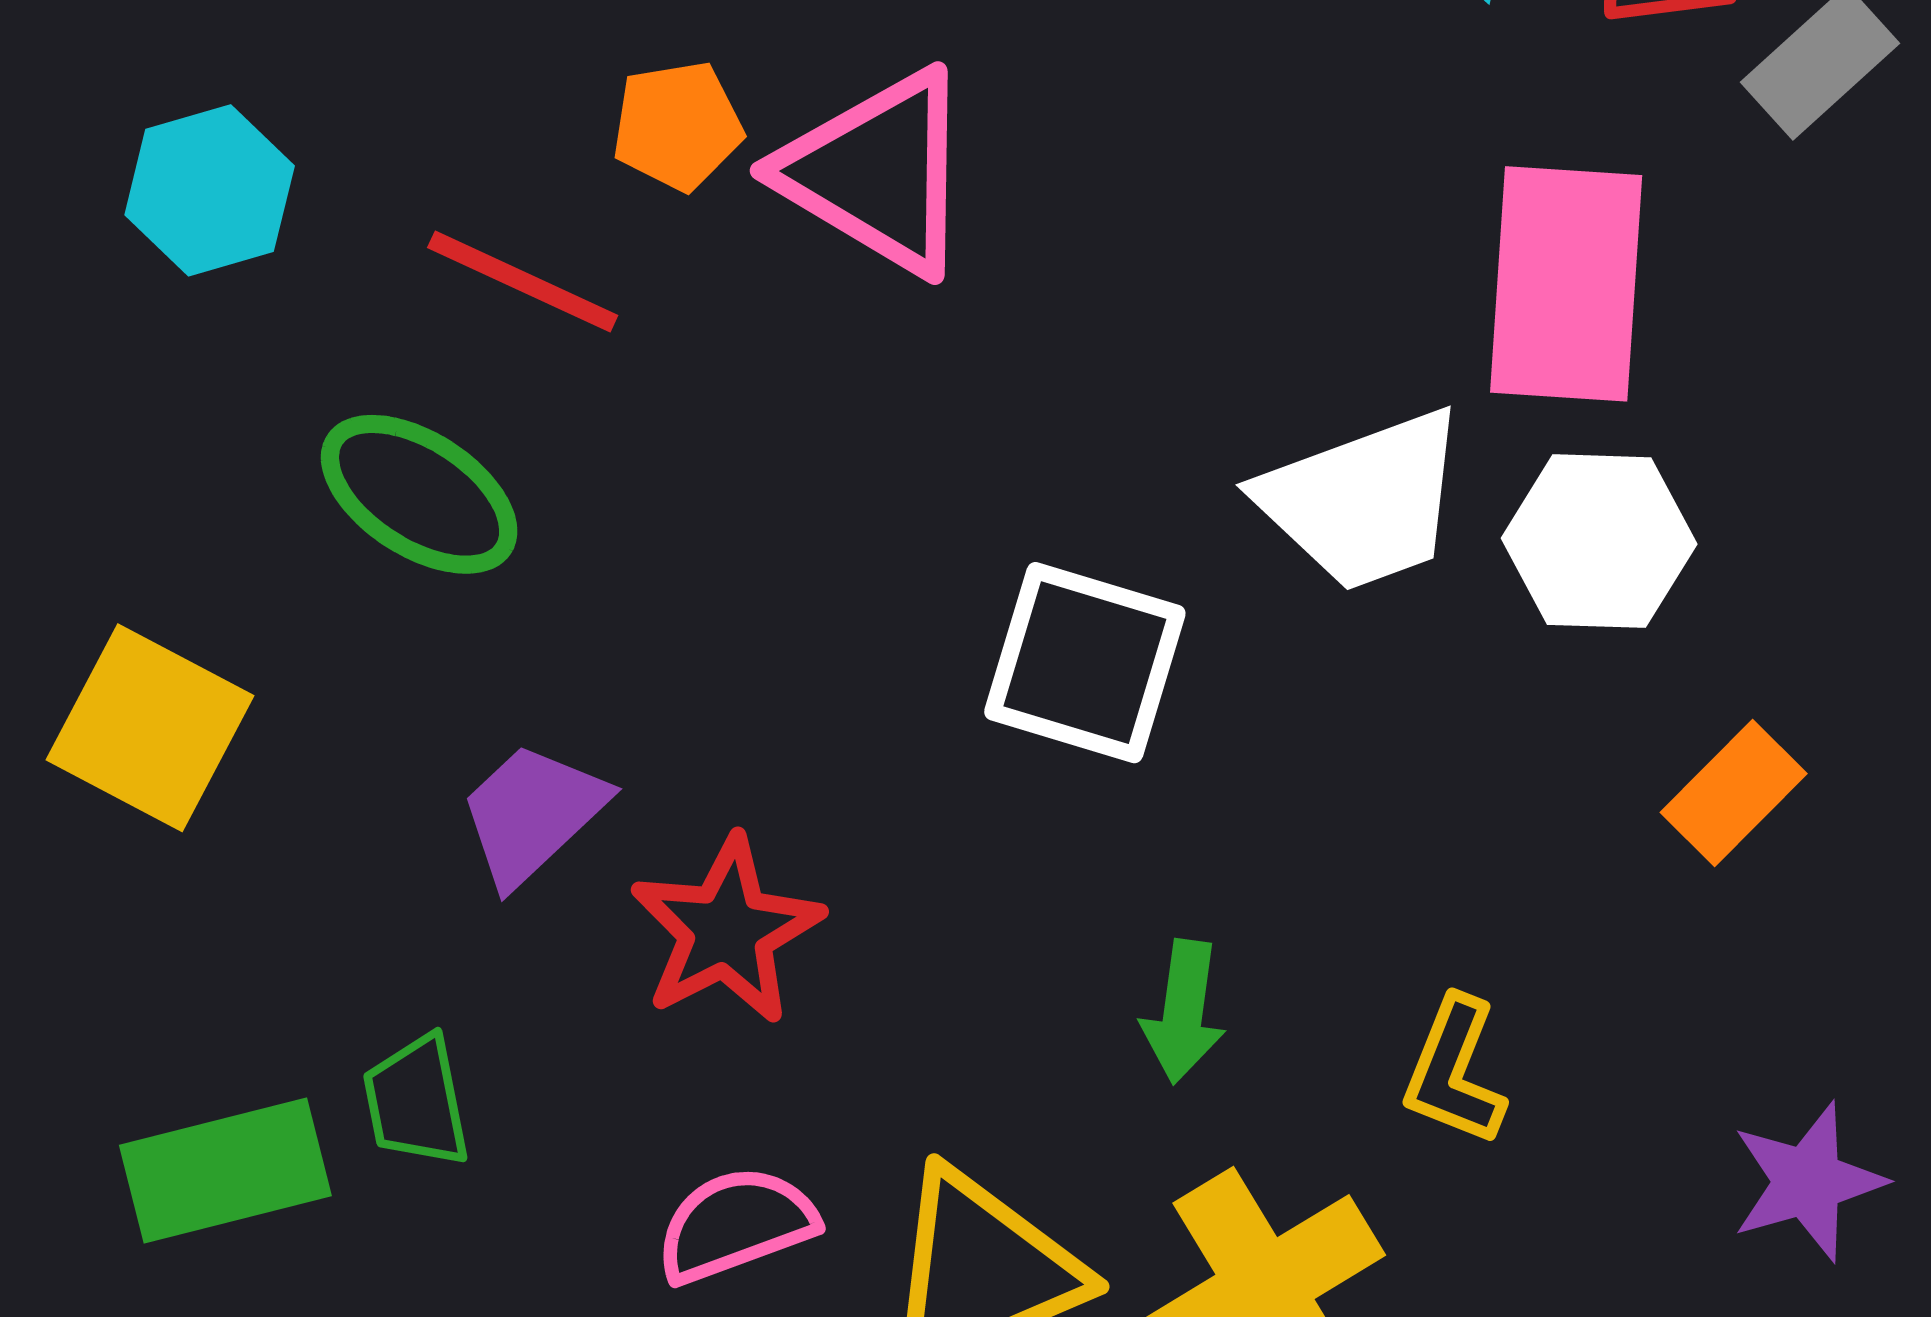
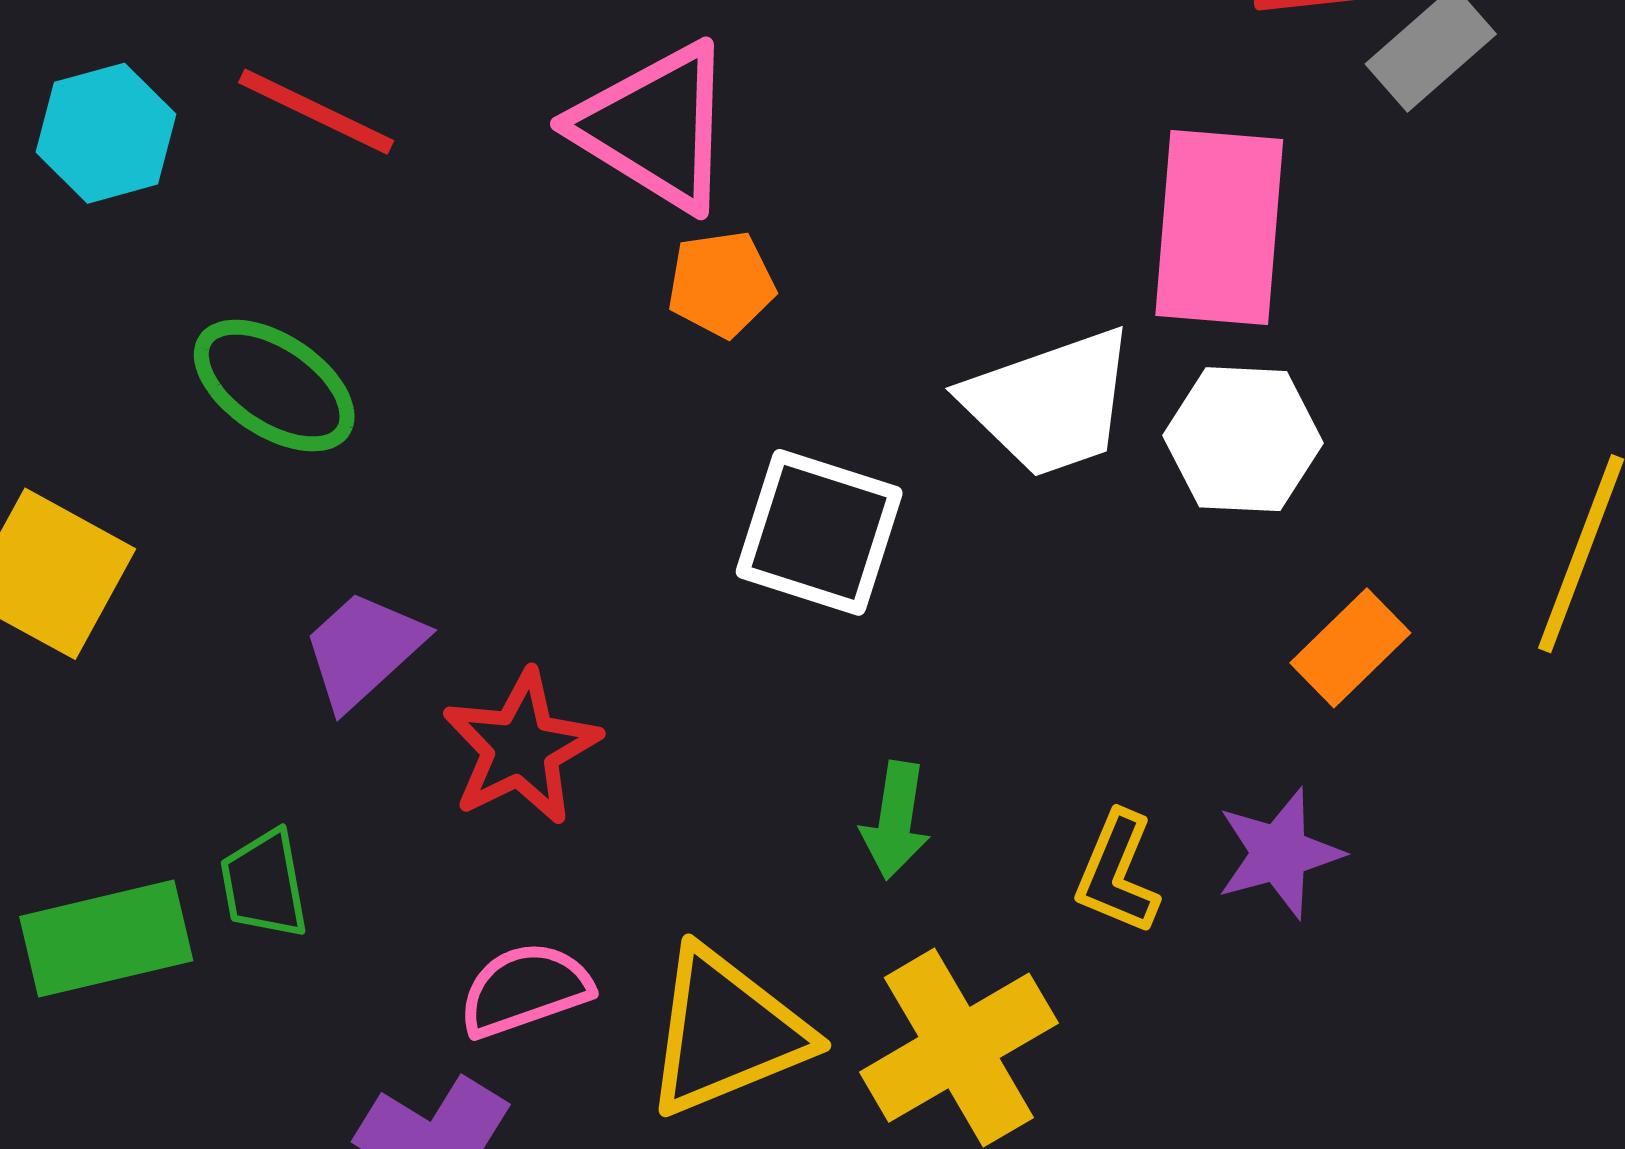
orange pentagon: (677, 126) -> (721, 284), moved
red line: (523, 281) -> (316, 112), moved
purple star: (1808, 1182) -> (1279, 853), moved

